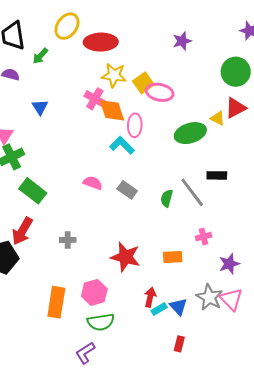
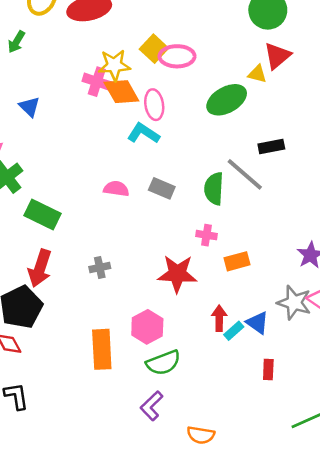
yellow star: (114, 75) -> (114, 65), moved
green semicircle: (167, 198) -> (214, 189), size x1.4
pink cross: (203, 237) -> (206, 235), moved, turned 35

